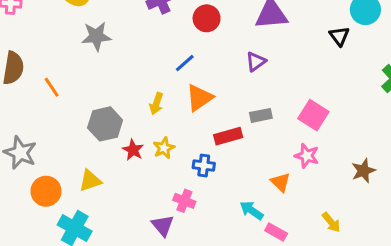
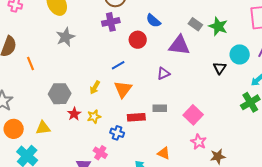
gray star: (96, 36) -> (65, 37), turned -30
orange triangle: (199, 98) -> (123, 89), turned -30
pink star: (307, 156) -> (199, 142), moved
orange triangle: (281, 182) -> (164, 153), turned -32

